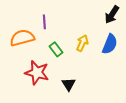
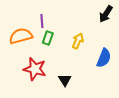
blue semicircle: (110, 44) -> (104, 58), moved
green rectangle: (56, 49) -> (48, 38), moved, turned 56

